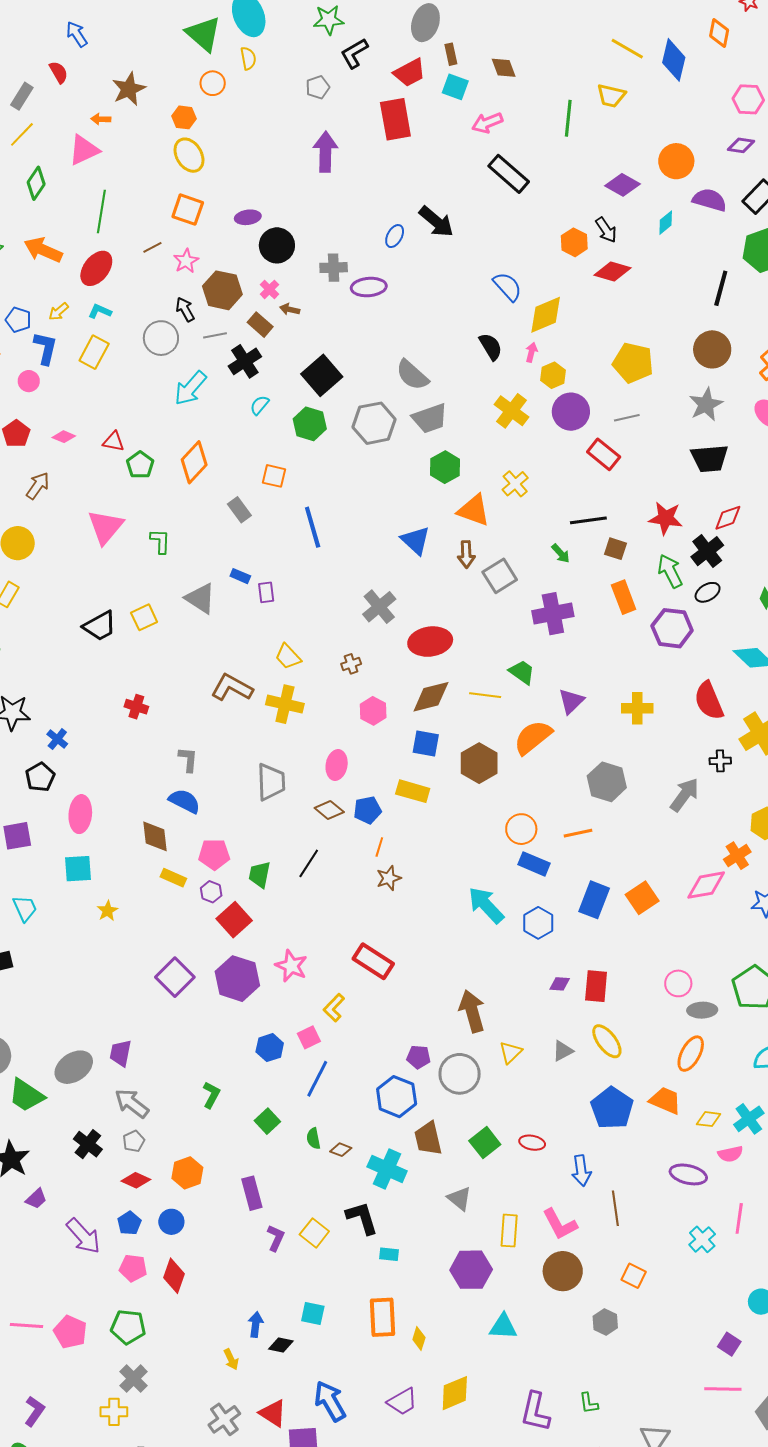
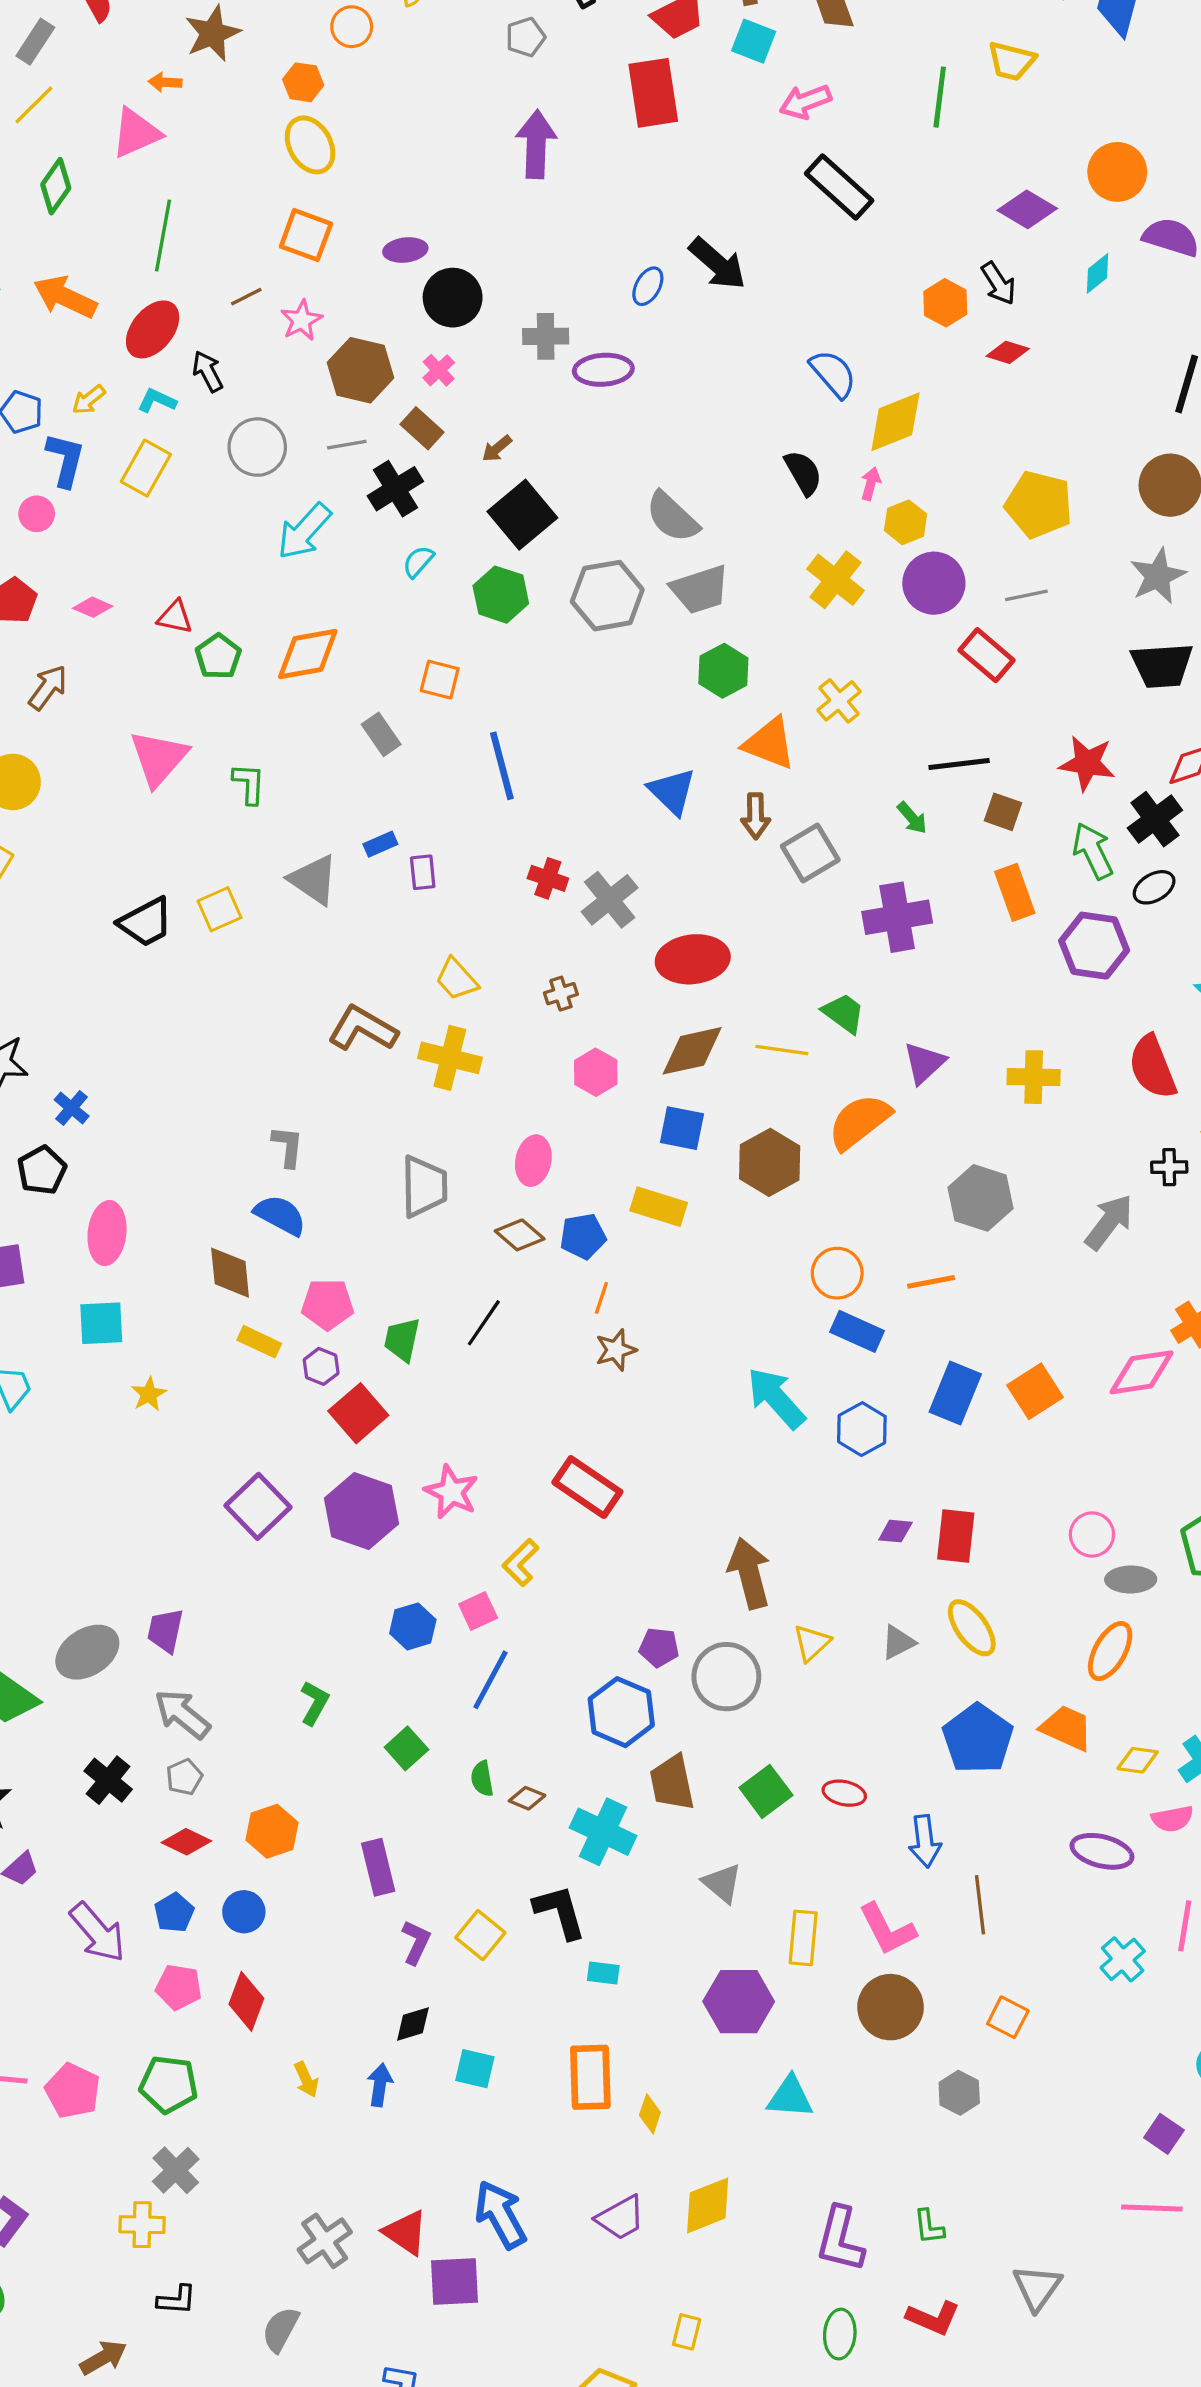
red diamond: (612, 271) -> (1008, 352), size x0.7
black arrow: (185, 309) -> (208, 371), moved
brown arrow: (290, 309) -> (497, 449), moved, turned -54
orange diamond: (194, 462) -> (308, 654), turned 36
blue rectangle: (240, 576) -> (380, 844), turned -48
red cross: (136, 707) -> (548, 878), moved
black diamond: (281, 1345) -> (413, 2024), moved, turned -30
yellow arrow: (231, 1359) -> (306, 2079), moved

